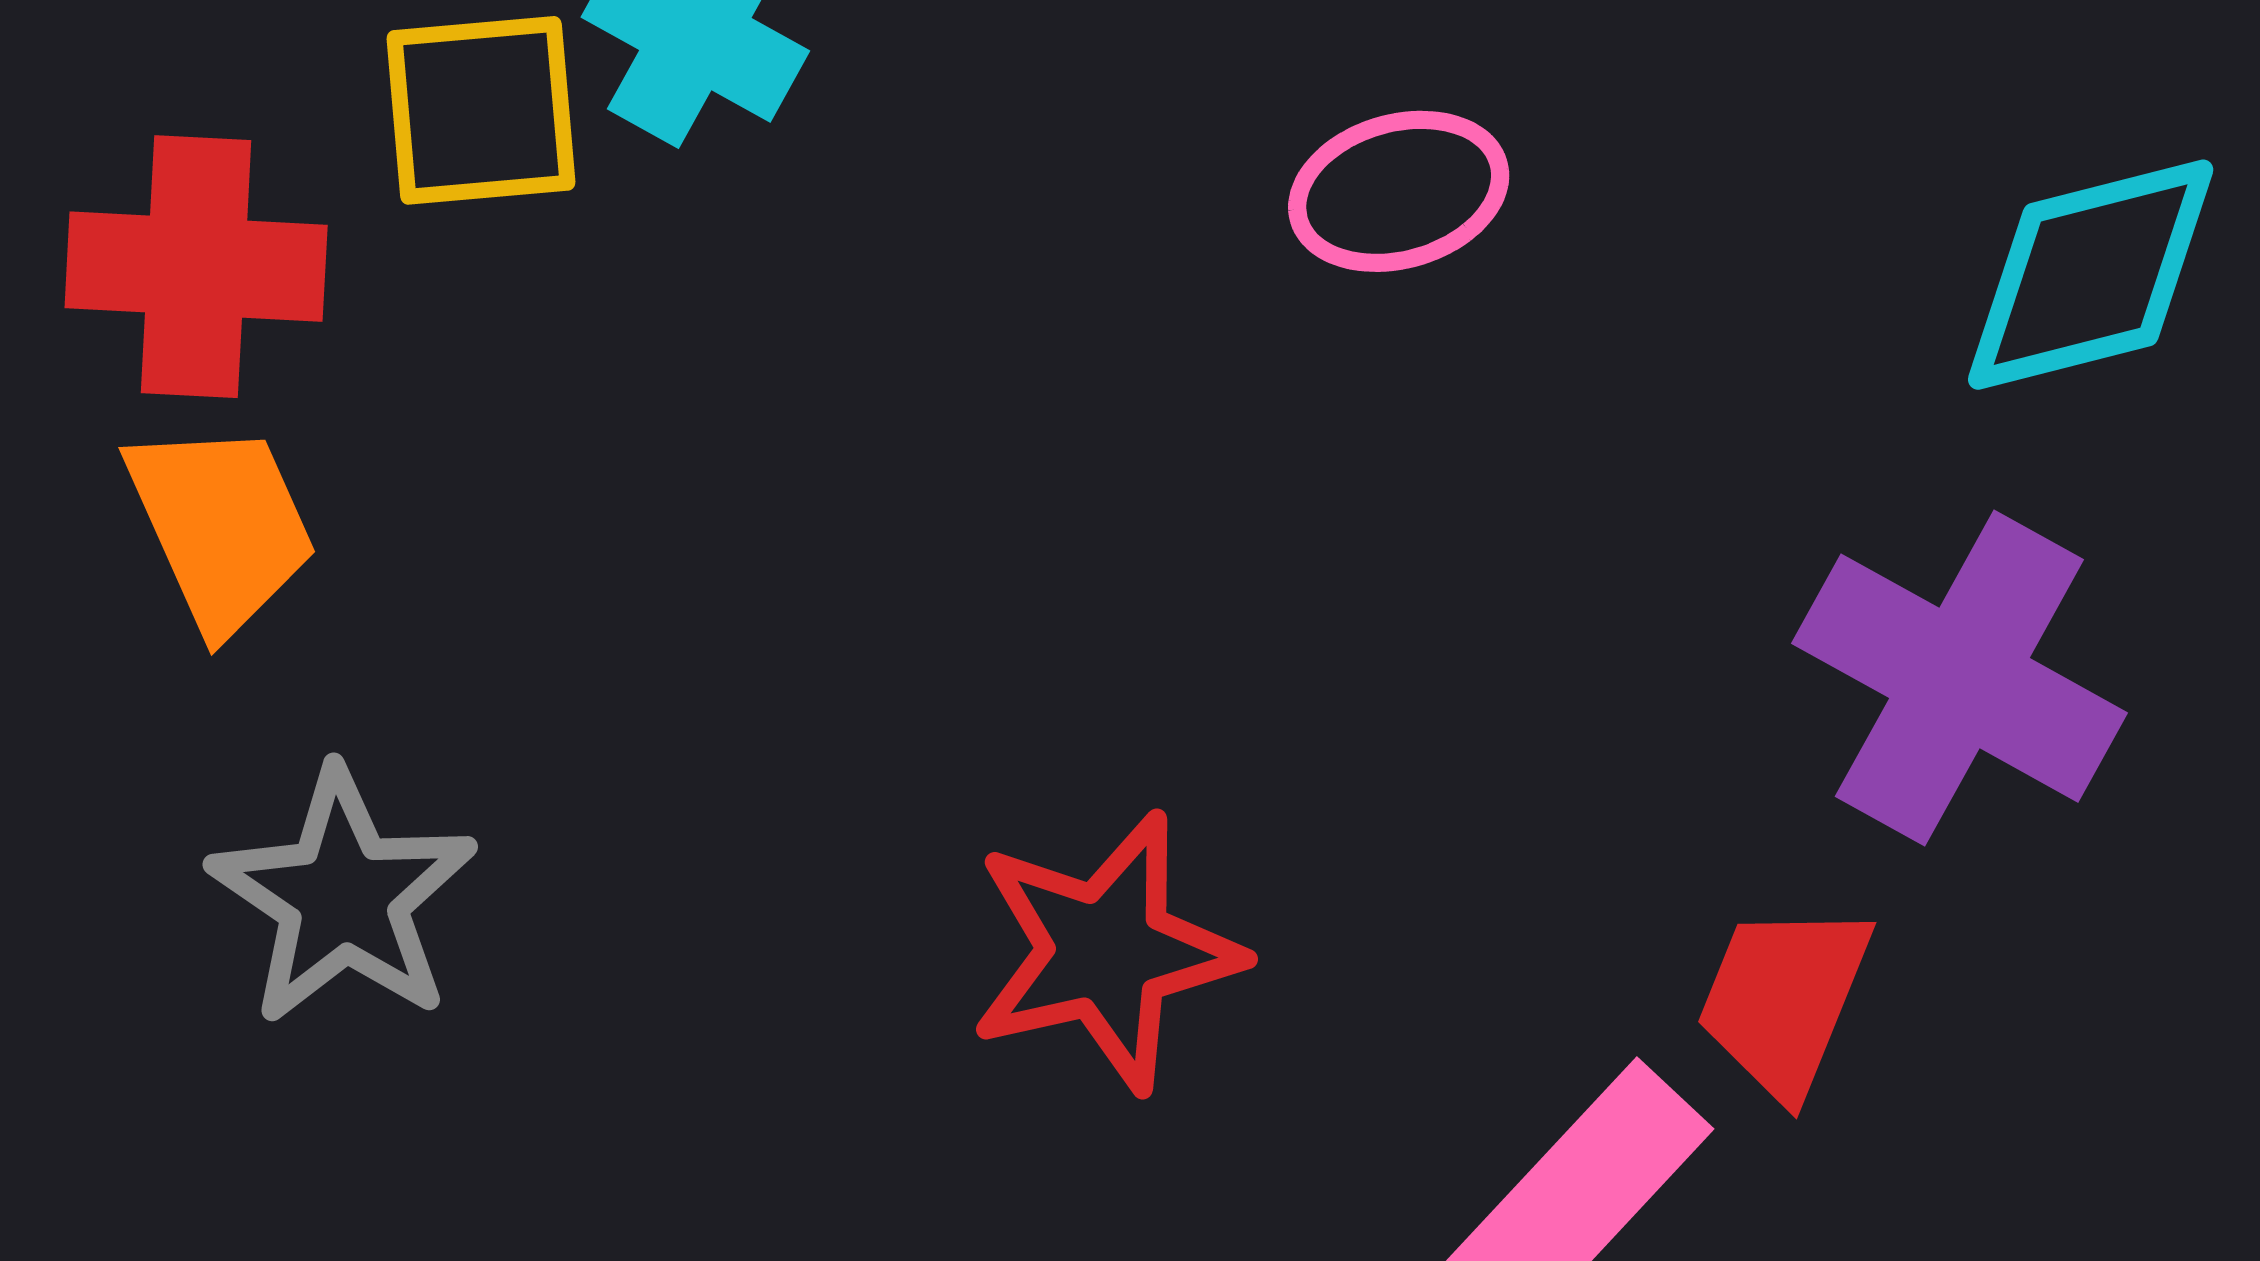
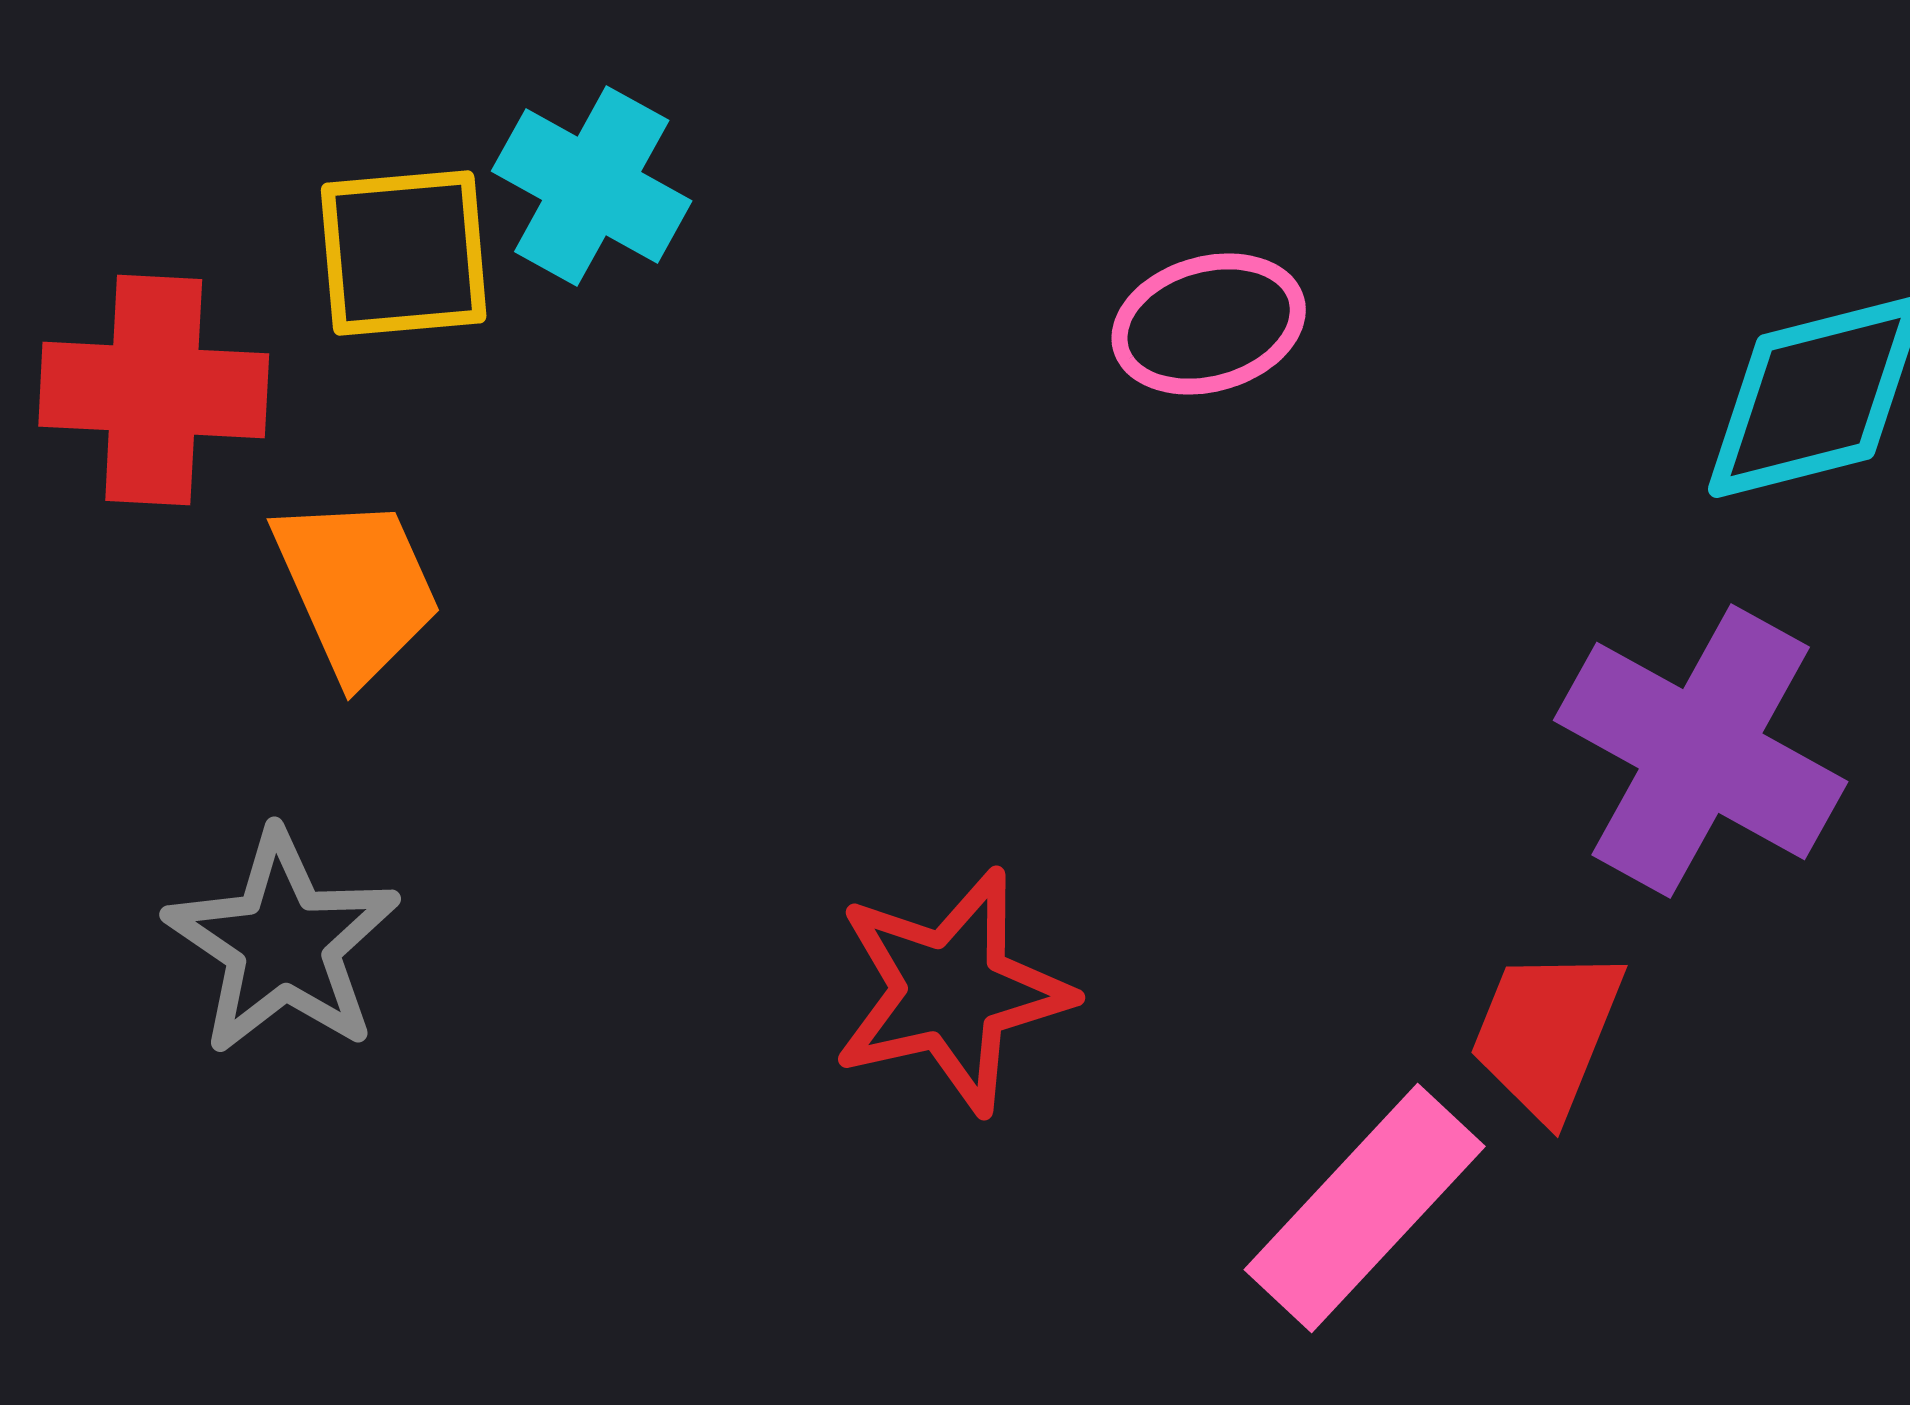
orange trapezoid: (221, 526) -> (357, 588), moved

